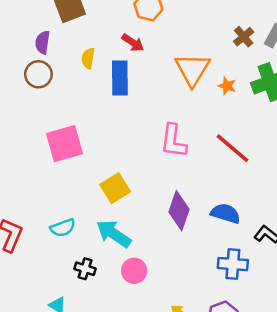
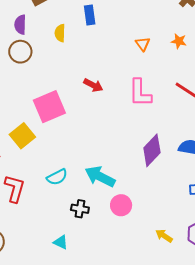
red arrow: (133, 43) -> (93, 85), moved
orange triangle: (192, 69) -> (143, 44), moved, size x0.5
blue rectangle: (120, 78) -> (90, 15), moved, size x0.7
yellow square: (115, 188) -> (22, 136), moved
purple diamond: (179, 211) -> (152, 150), turned 32

